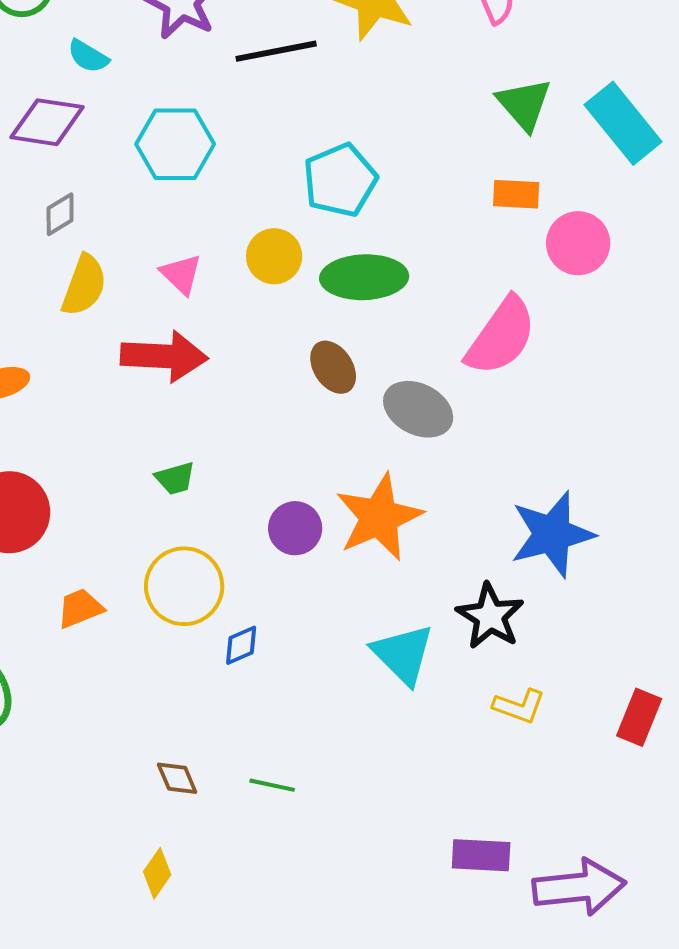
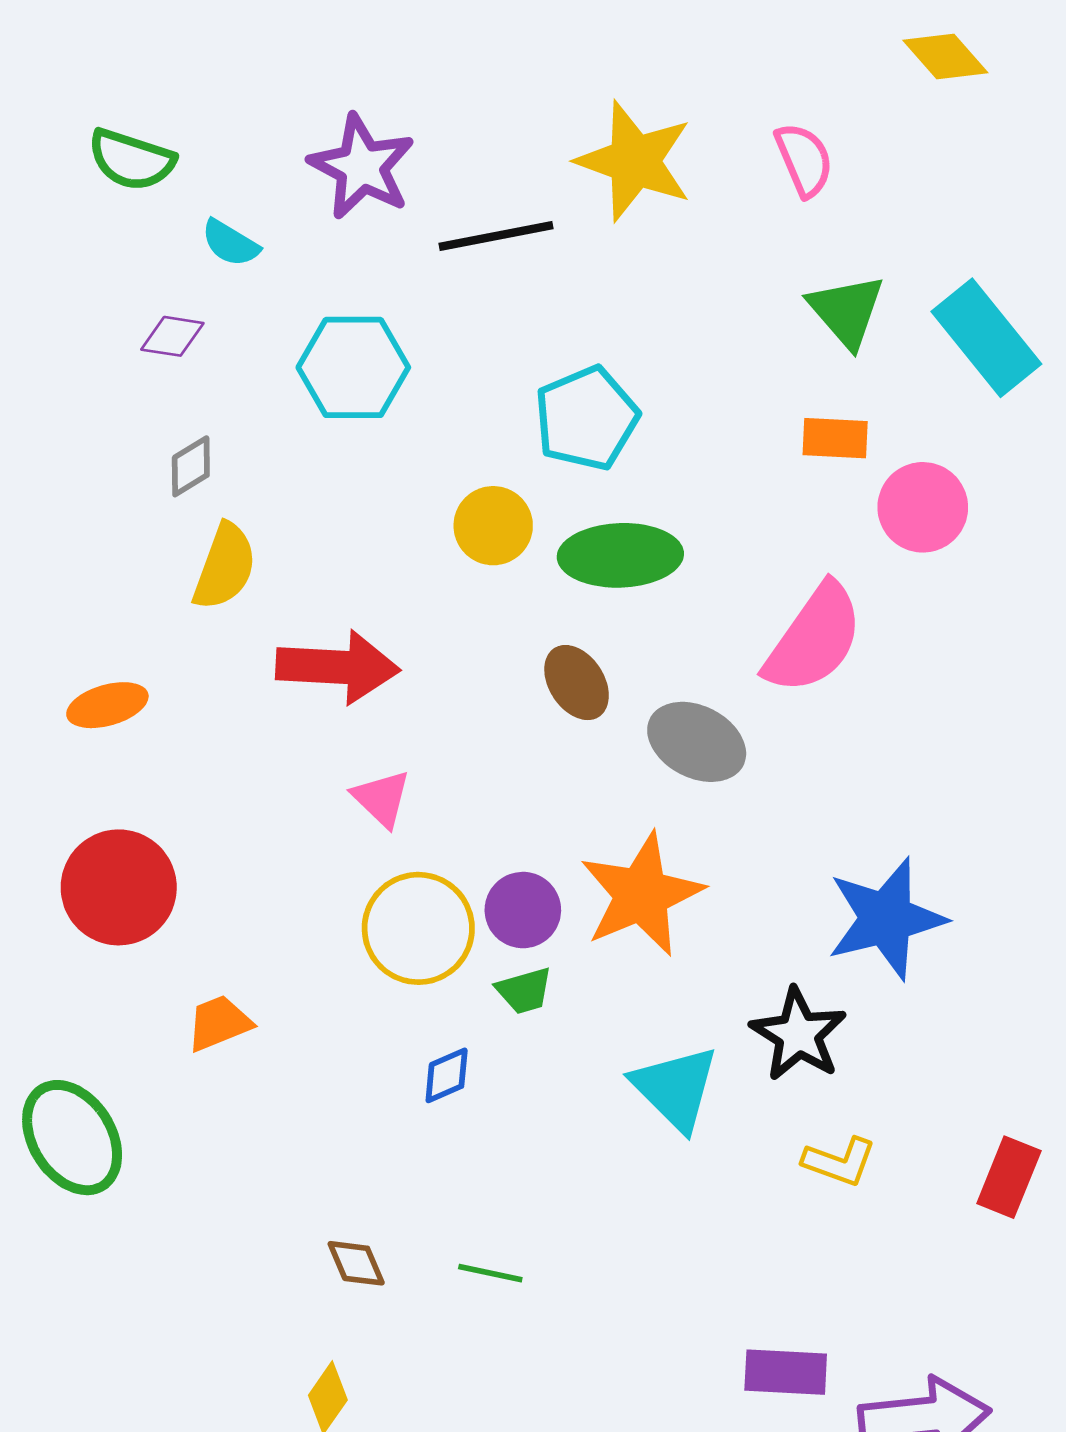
purple diamond: (47, 122) -> (172, 336), size x0.6
pink triangle: (181, 274) -> (382, 798), moved
green trapezoid: (175, 478) -> (524, 991), moved
yellow circle: (184, 586) -> (418, 928), moved

